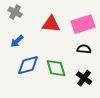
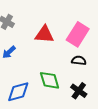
pink rectangle: (83, 24) -> (78, 34), turned -40
blue diamond: (28, 65) -> (18, 92), moved

